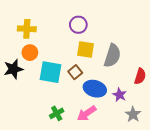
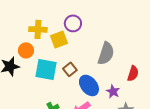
yellow cross: (27, 29) -> (38, 29), moved
yellow square: (86, 49) -> (59, 39), moved, turned -30
blue ellipse: (95, 89) -> (89, 85), turned 35

